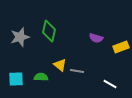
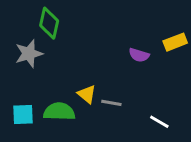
green diamond: (49, 31) -> (49, 23), moved
yellow rectangle: (121, 47) -> (175, 42), moved
green semicircle: (41, 77) -> (59, 112), size x1.5

